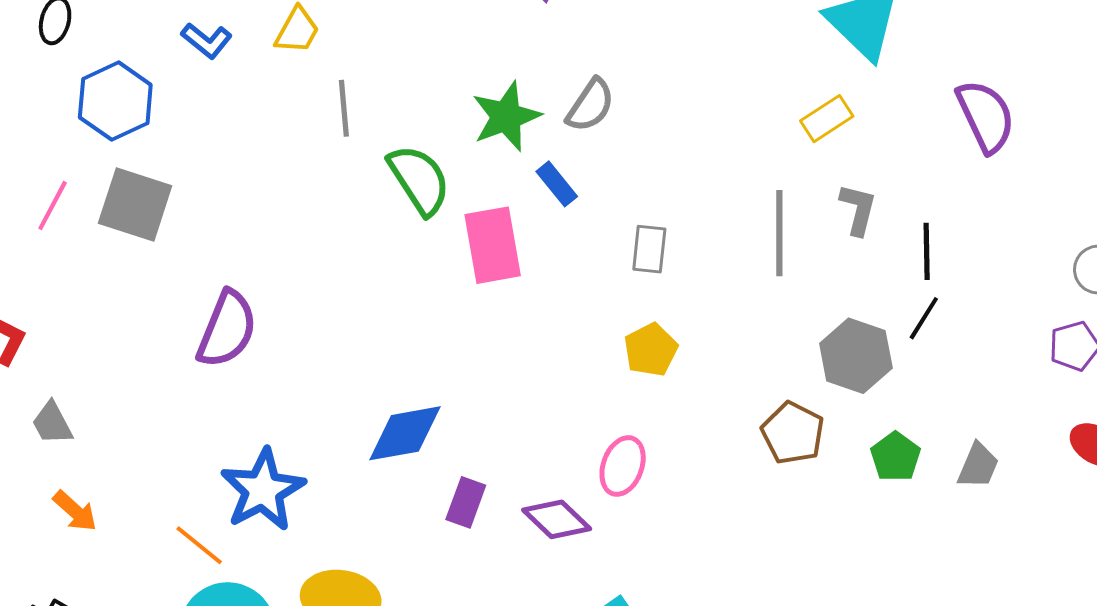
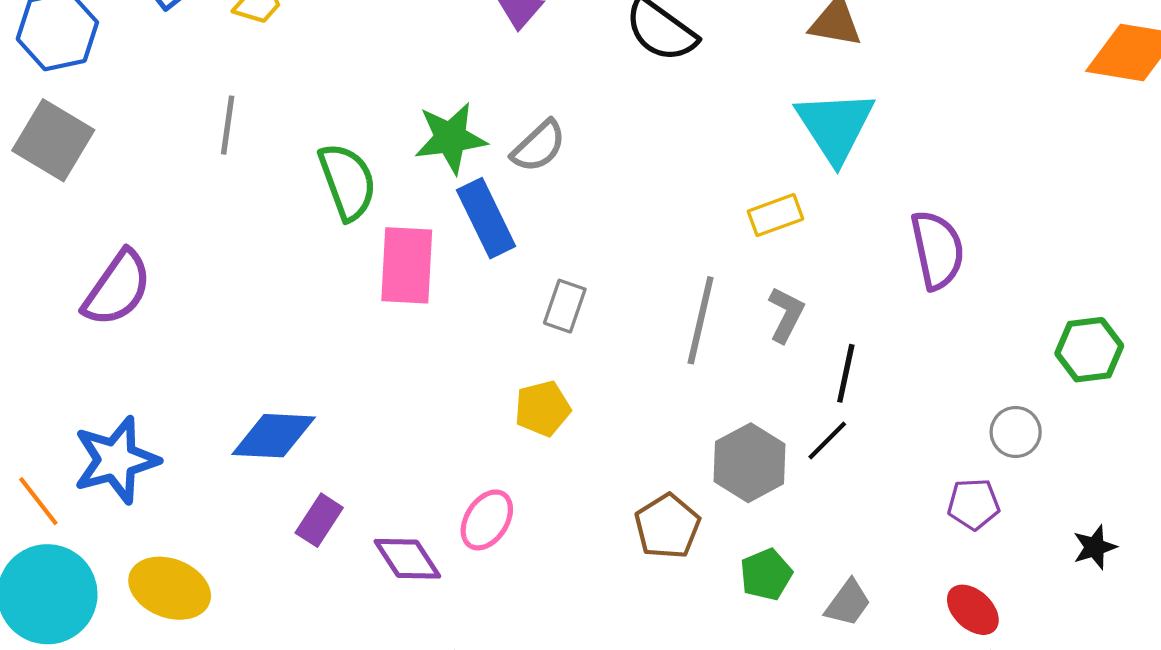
gray line: (344, 108) -> (228, 125), moved
blue rectangle: (557, 184) -> (486, 218), size x1.6

